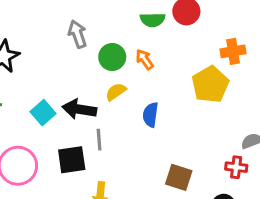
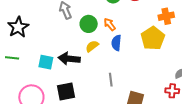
cyan square: (43, 113) -> (46, 62), turned -35
blue semicircle: (150, 115) -> (116, 43), moved
gray line: (99, 140) -> (111, 80), moved

